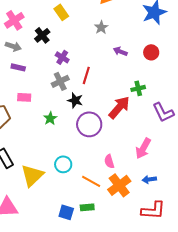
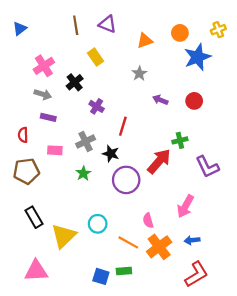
gray cross: (60, 81) -> (86, 142), moved
red L-shape: (153, 210) -> (196, 274), turned -35

